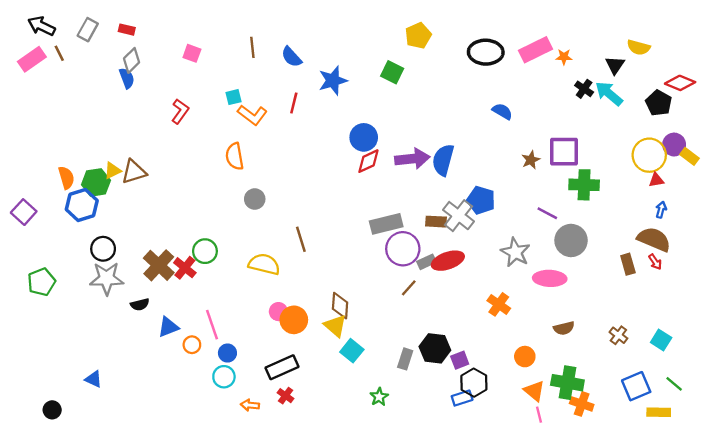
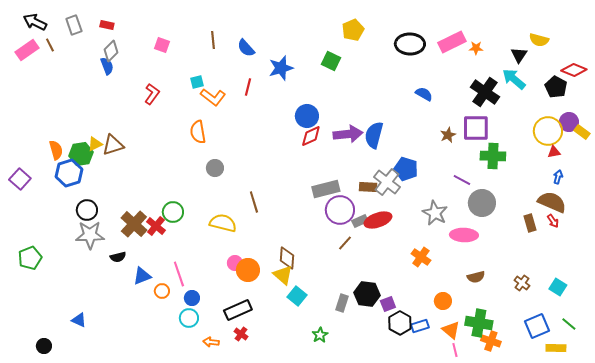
gray rectangle: (88, 30) -> (74, 25), turned -48
black cross: (584, 89) -> (485, 92), moved, size x1.8
green pentagon: (41, 282) -> (30, 258), moved
blue rectangle: (462, 398) -> (420, 326), moved

